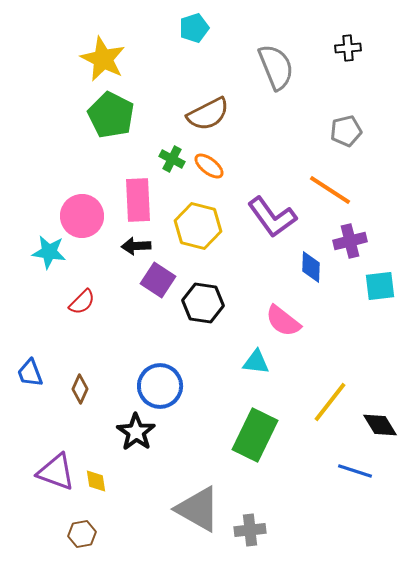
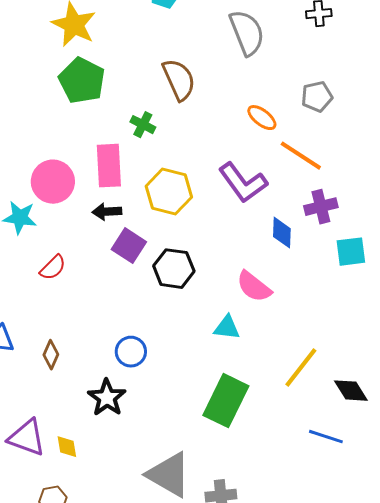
brown semicircle: (208, 114) -> (179, 80), turned -87
orange ellipse: (209, 166) -> (262, 118), moved
blue circle: (160, 386) -> (131, 352), size x0.7

